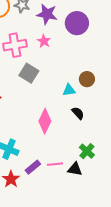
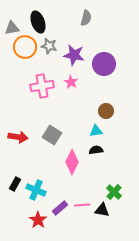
gray square: (29, 73) -> (52, 135), moved
brown circle: (87, 79) -> (106, 111), moved
black semicircle: (78, 113) -> (96, 150), moved, turned -56

